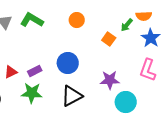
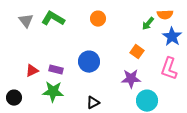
orange square: (109, 39) -> (137, 52), moved
purple rectangle: (35, 71) -> (56, 70), turned 40
black triangle: (72, 96) -> (93, 103), moved, size x0.6

